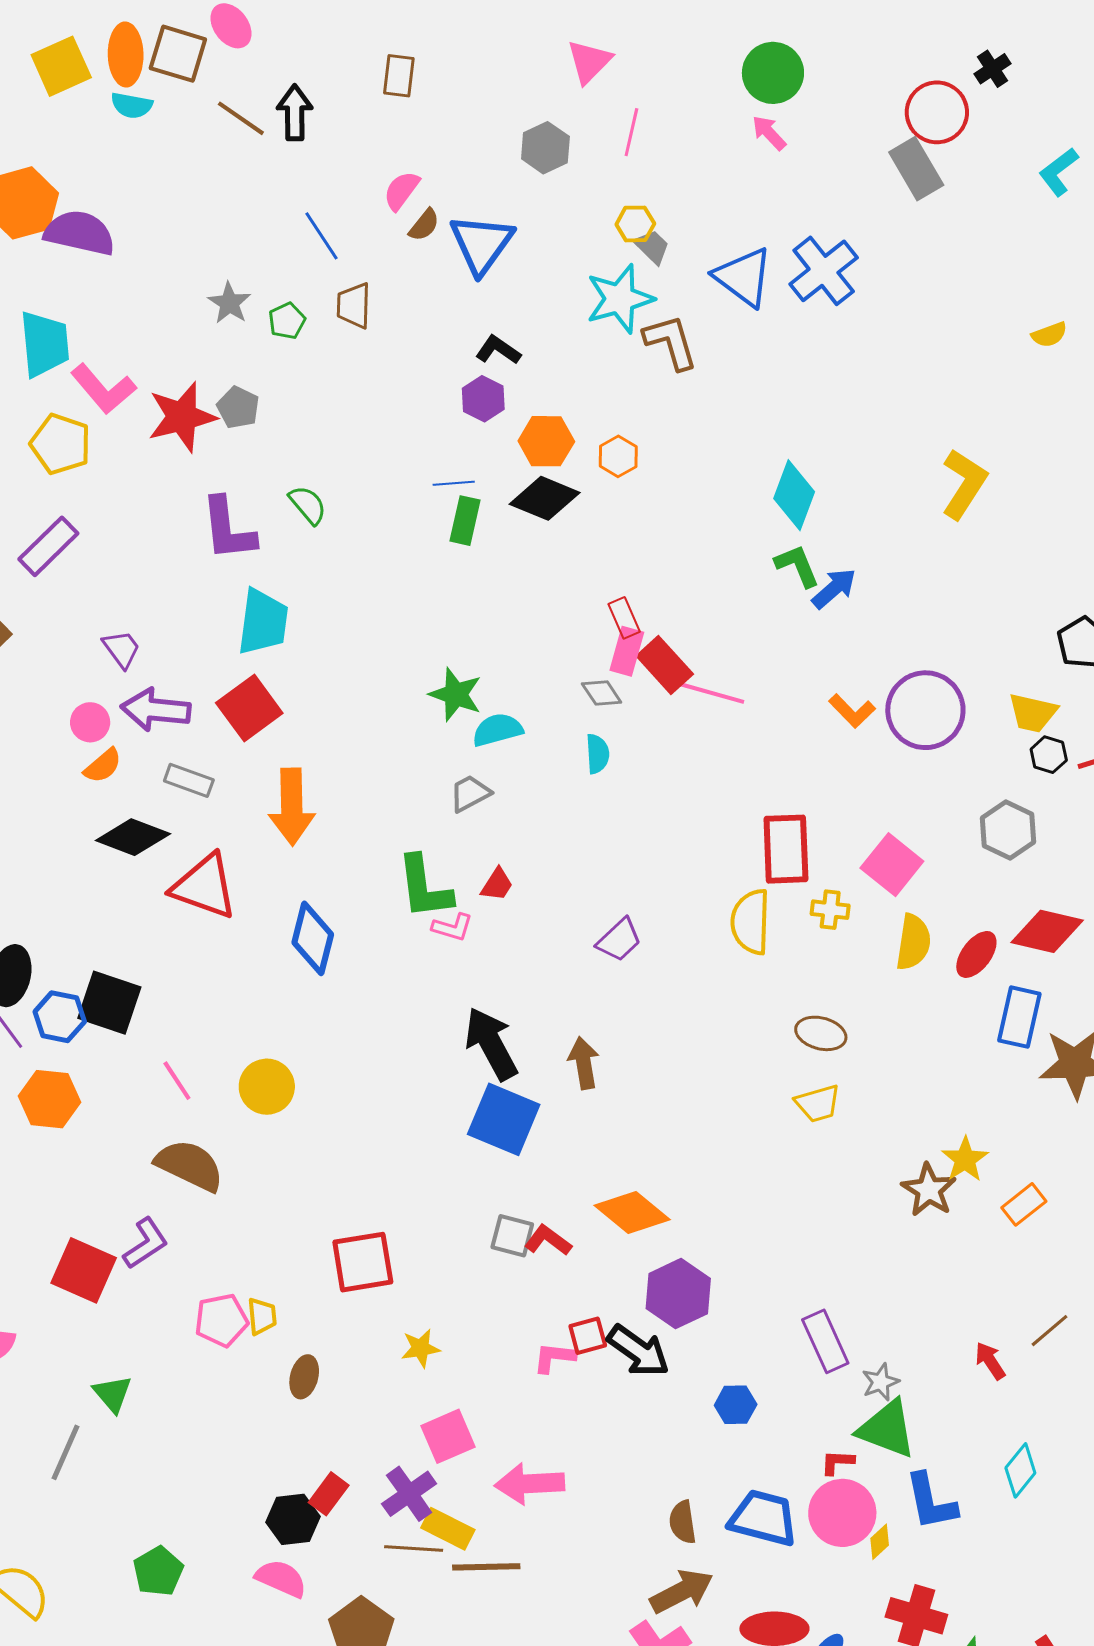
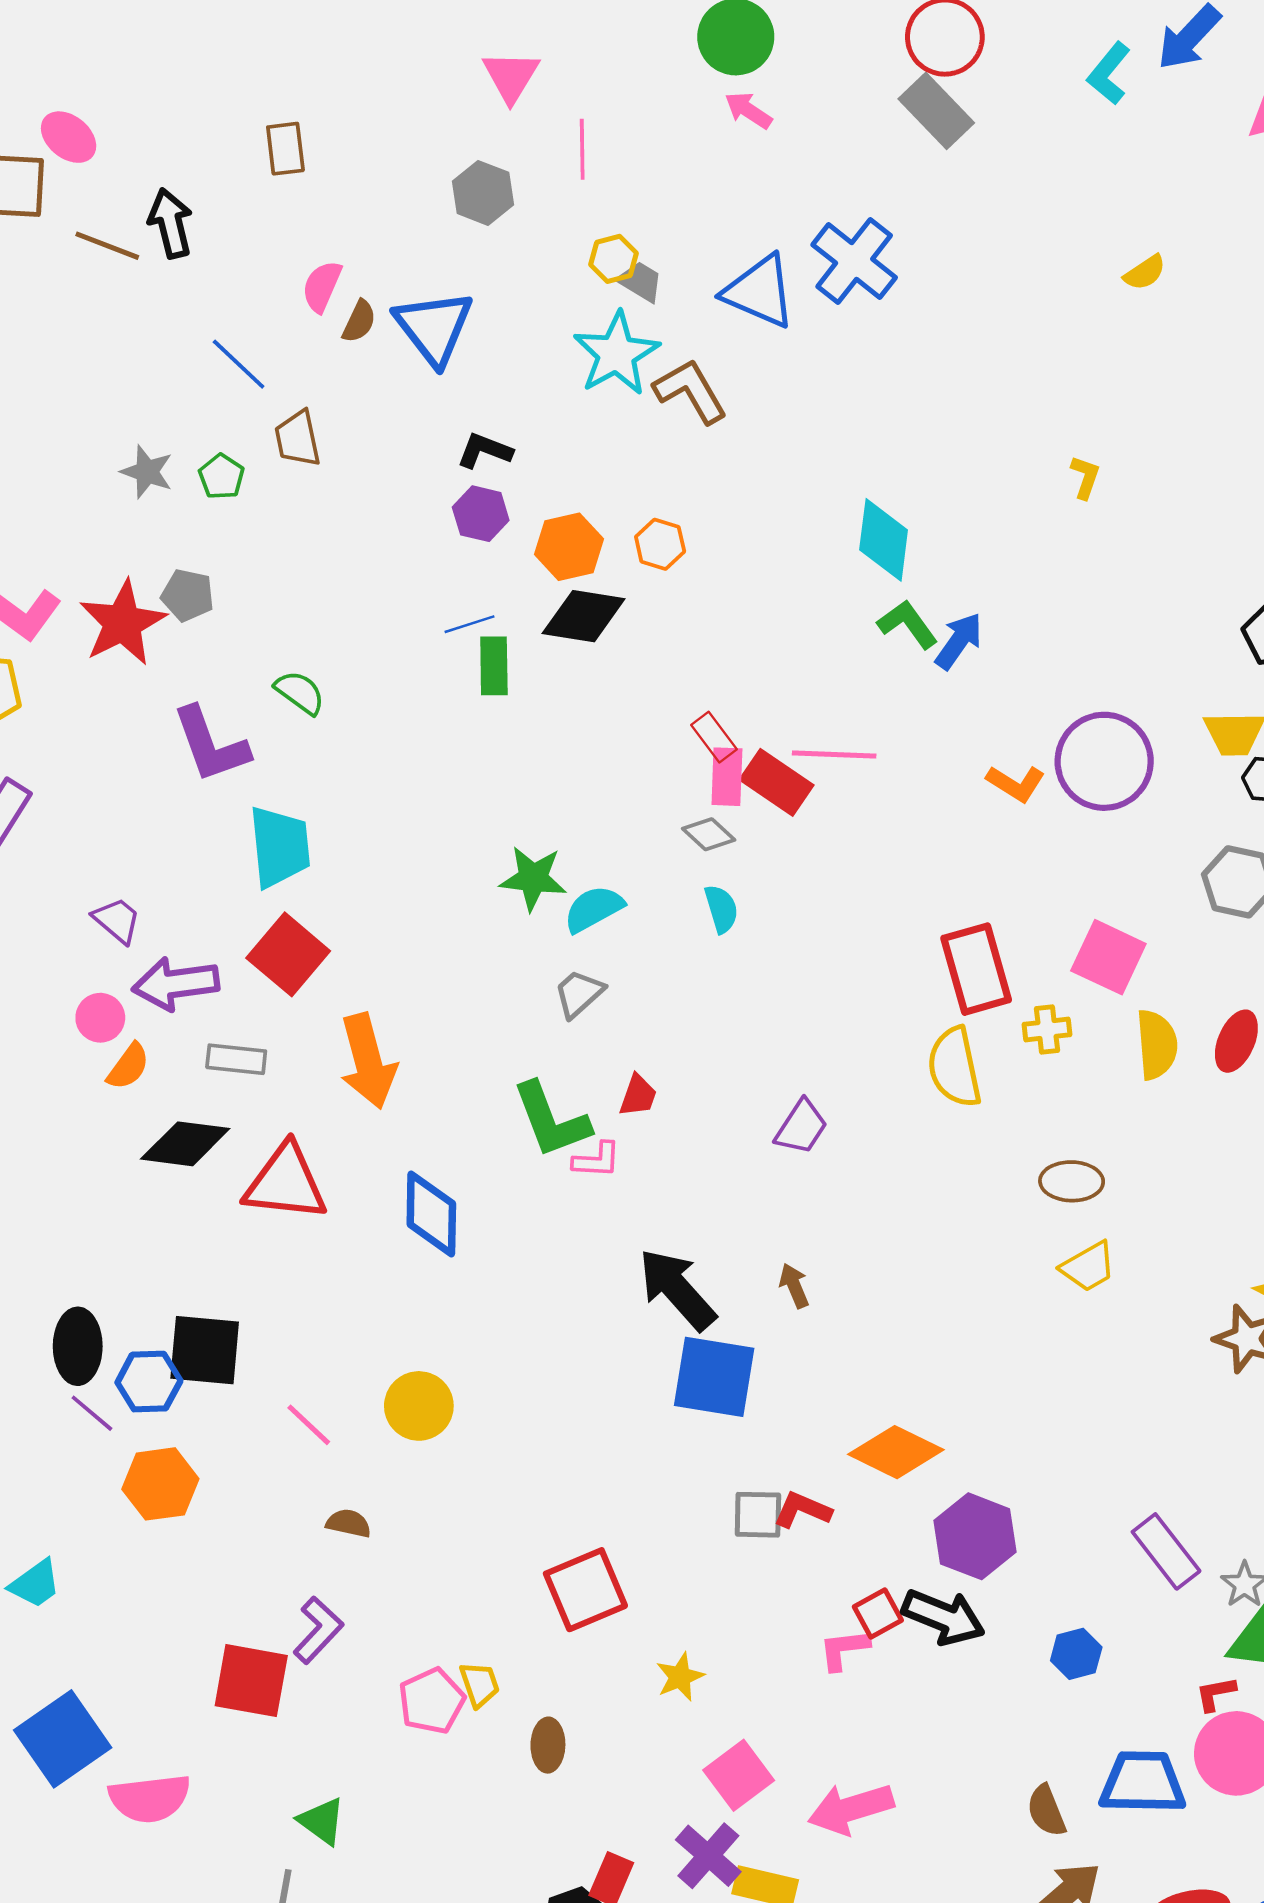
yellow L-shape: (964, 484) -> (1085, 477), size x0.5
pink line: (711, 693) -> (834, 754), moved
brown arrow: (584, 1063) -> (794, 1286), size x0.7
brown semicircle: (190, 1165) -> (349, 1523), size x0.5

